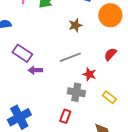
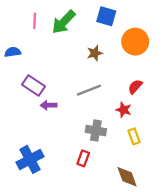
red star: (89, 74) -> (124, 110), moved
yellow rectangle: (109, 97) -> (134, 136), turned 32

